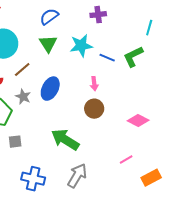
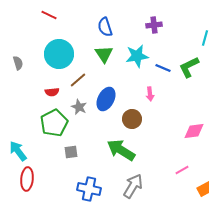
blue semicircle: (49, 17) -> (105, 27), turned -72
brown circle: (94, 109) -> (132, 119), moved
pink diamond: (138, 121) -> (194, 131), turned -35

